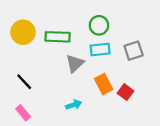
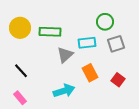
green circle: (99, 25) -> (105, 22), moved
red square: (125, 92) -> (118, 80), moved
cyan arrow: (74, 105) -> (64, 91), size x1.5

